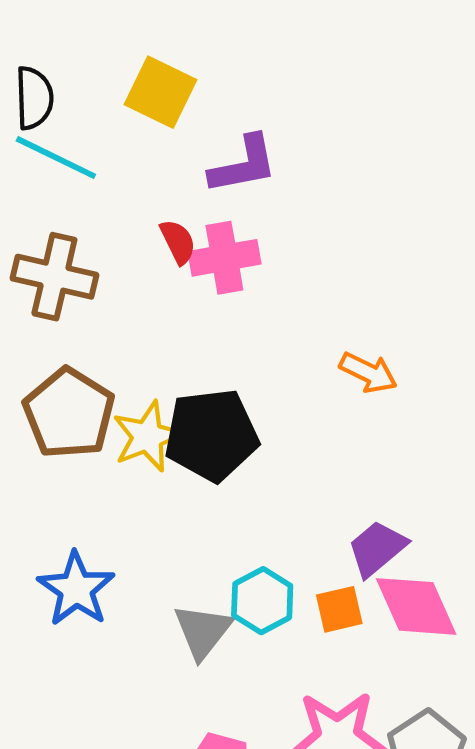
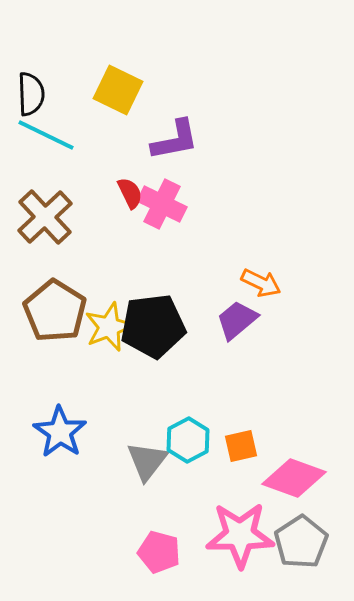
pink cross: (224, 258) -> (162, 204), turned 36
brown cross: (54, 277) -> (45, 217), turned 34
purple trapezoid: (377, 548) -> (237, 320), moved
pink diamond: (416, 606) -> (294, 478), moved, turned -46

